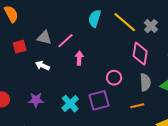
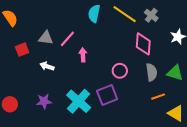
cyan cross: (70, 104) -> (79, 101), size x1.4
orange line: (137, 106) -> (158, 97), moved

